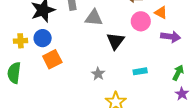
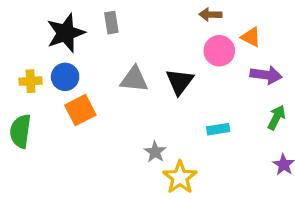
gray triangle: (94, 18) -> (134, 79), moved
green arrow: (178, 73) -> (276, 117), moved
gray star: (98, 74) -> (155, 152), moved

